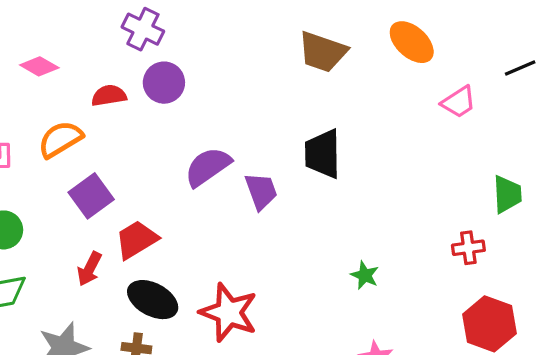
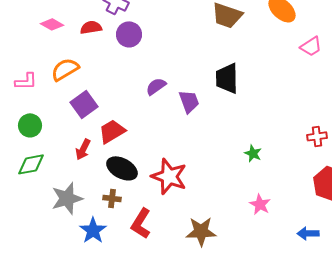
red semicircle: (109, 96) -> (91, 27), moved
purple semicircle: (208, 167) -> (156, 86), size x0.7

